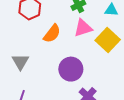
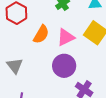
pink triangle: (83, 28) -> (66, 37), moved

